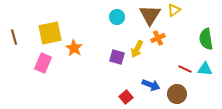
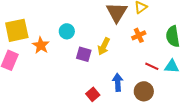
cyan circle: (117, 17) -> (67, 31), moved
orange cross: (158, 38) -> (139, 35), moved
blue arrow: (151, 85) -> (118, 82), turned -114

